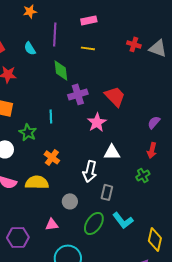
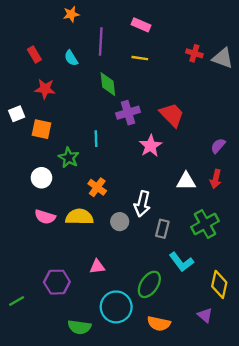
pink rectangle: (89, 20) -> (141, 25), turned 35
white triangle: (112, 152) -> (186, 181), moved
green cross: (143, 175) -> (205, 224), moved, size x1.6
gray circle: (70, 201) -> (120, 222), moved
green ellipse: (94, 223) -> (149, 284), moved

